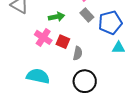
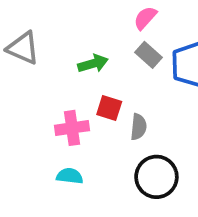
pink cross: (43, 37) -> (72, 128), moved, turned -36
cyan semicircle: (38, 76) -> (70, 176), size x0.6

